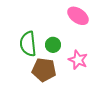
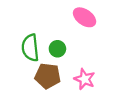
pink star: (78, 60) -> (85, 79), moved

